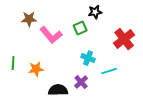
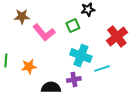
cyan cross: (88, 58) -> (81, 56), size x1.5
purple cross: (81, 82) -> (74, 80), turned 32

